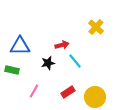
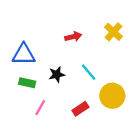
red arrow: (62, 45) -> (73, 37), moved
green rectangle: (12, 70) -> (27, 83), moved
yellow circle: (95, 97) -> (112, 96), moved

